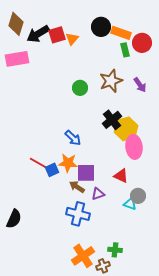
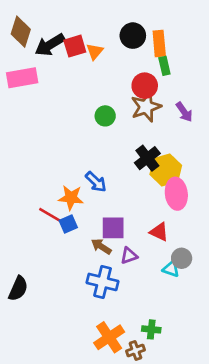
orange rectangle: (121, 33) -> (159, 43), turned 66
red circle: (142, 43) -> (145, 86), moved
orange star: (68, 163) -> (71, 198), moved

